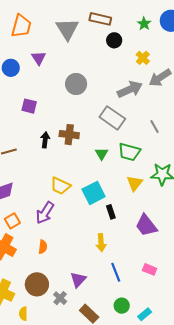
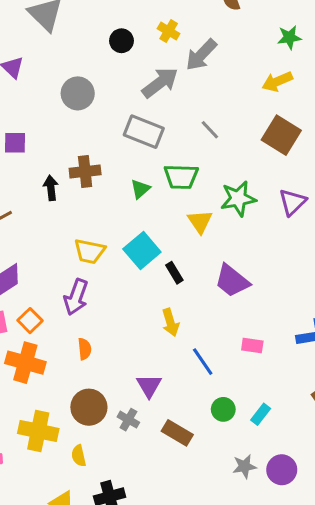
black circle: (114, 40) -> (122, 41), moved
green triangle: (102, 154) -> (140, 189), turned 32

